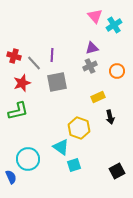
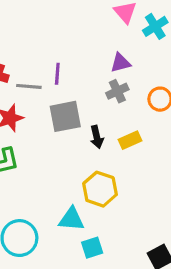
gray line: (34, 63) -> (29, 86), turned -42
black arrow: (110, 117) -> (97, 137), moved
cyan triangle: (61, 147) -> (72, 219), turned -30

